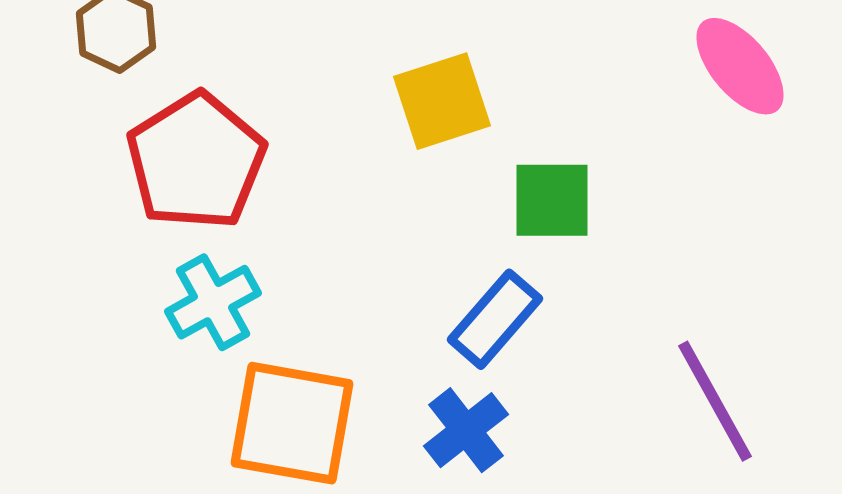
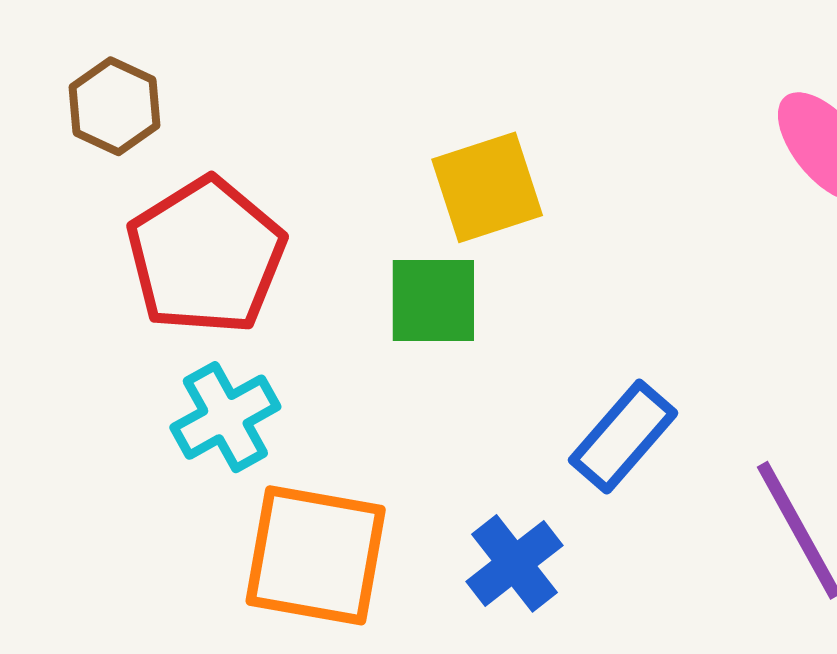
green square: (552, 200) -> (433, 301), moved
blue rectangle: (495, 319) -> (623, 437), moved

